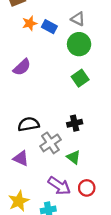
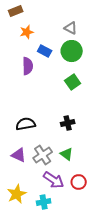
blue rectangle: (49, 27) -> (45, 51), moved
purple semicircle: (22, 67) -> (28, 66), moved, turned -48
gray cross: (50, 143) -> (43, 155), moved

